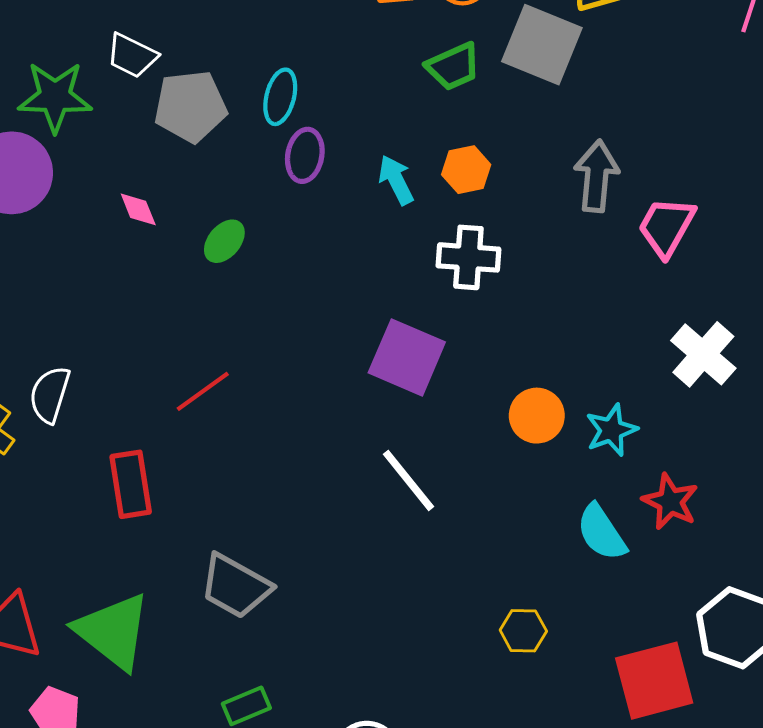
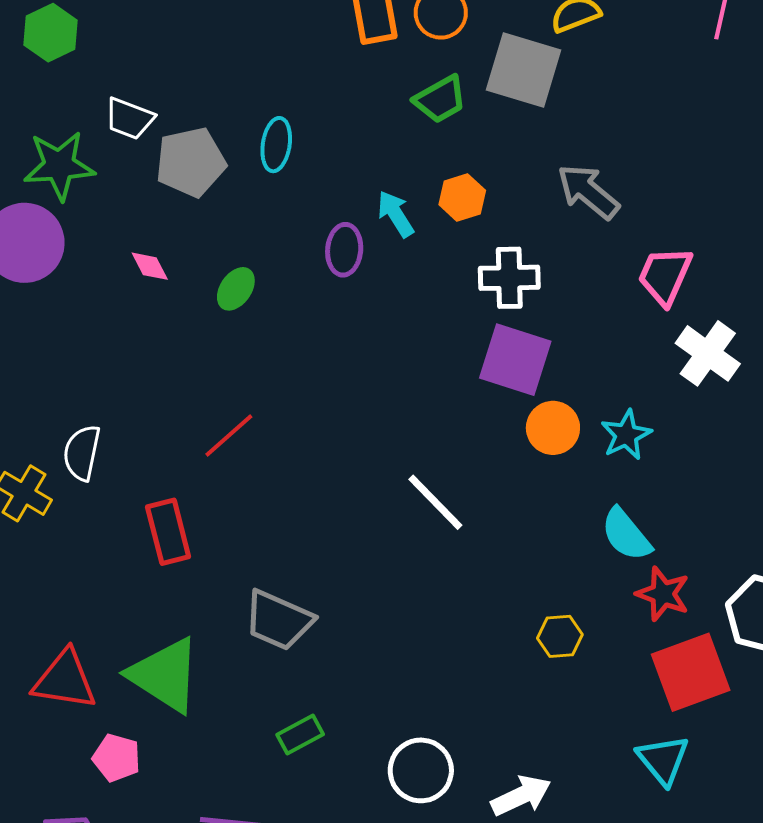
purple ellipse: (305, 155) -> (344, 250), moved
gray arrow: (596, 176) -> (588, 192), turned -50
pink trapezoid: (666, 227) -> (665, 276), moved
white cross: (468, 257) -> (509, 278), moved
purple square: (407, 357) -> (515, 360), moved
red star: (670, 502) -> (663, 594), moved

